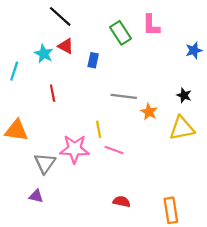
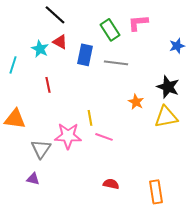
pink L-shape: (151, 25) -> (138, 23), turned 85
blue rectangle: (93, 60) -> (85, 55), size x1.5
black star: (184, 95) -> (168, 87), size x1.6
gray line: (124, 96) -> (116, 63), moved

